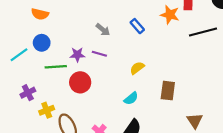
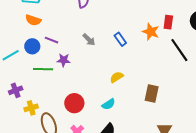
black line: (203, 32) -> (179, 50), turned 65
purple line: (99, 54) -> (51, 40), moved
red circle: (80, 82) -> (74, 103), moved
brown rectangle: (168, 91) -> (152, 93), moved

